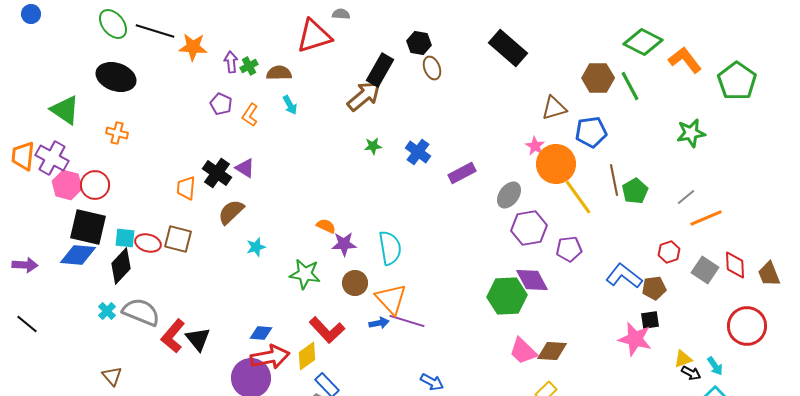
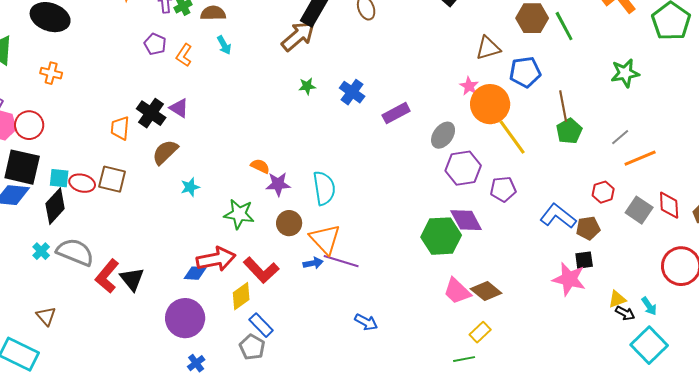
brown line: (614, 180) -> (563, 106), moved
brown diamond: (552, 351) -> (486, 291), turned 36
red arrow: (270, 357) -> (216, 259), moved

